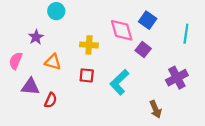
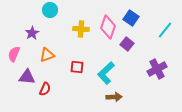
pink diamond: (122, 30) -> (108, 27), turned 35
cyan line: (186, 34) -> (165, 30), turned 30
yellow cross: (89, 45) -> (81, 29), moved
orange triangle: (53, 62) -> (47, 55), turned -35
brown arrow: (156, 109) -> (114, 97), moved, turned -70

